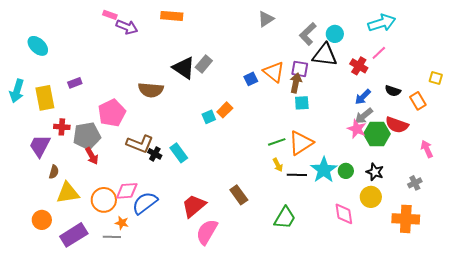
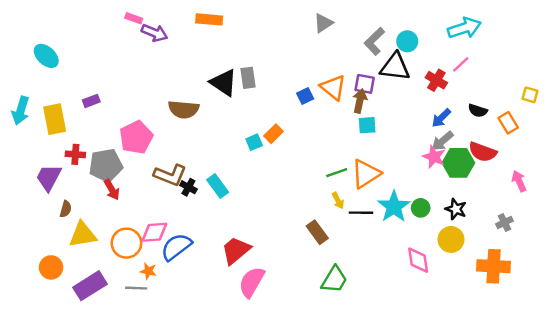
gray rectangle: (204, 64) -> (248, 78), turned -48
brown rectangle: (239, 195) -> (317, 232), moved
green trapezoid: (285, 218) -> (334, 280), moved

